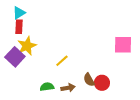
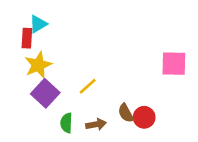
cyan triangle: (19, 13) -> (38, 24), moved
purple square: (15, 57) -> (45, 93), moved
green semicircle: (47, 87) -> (66, 123), turned -80

